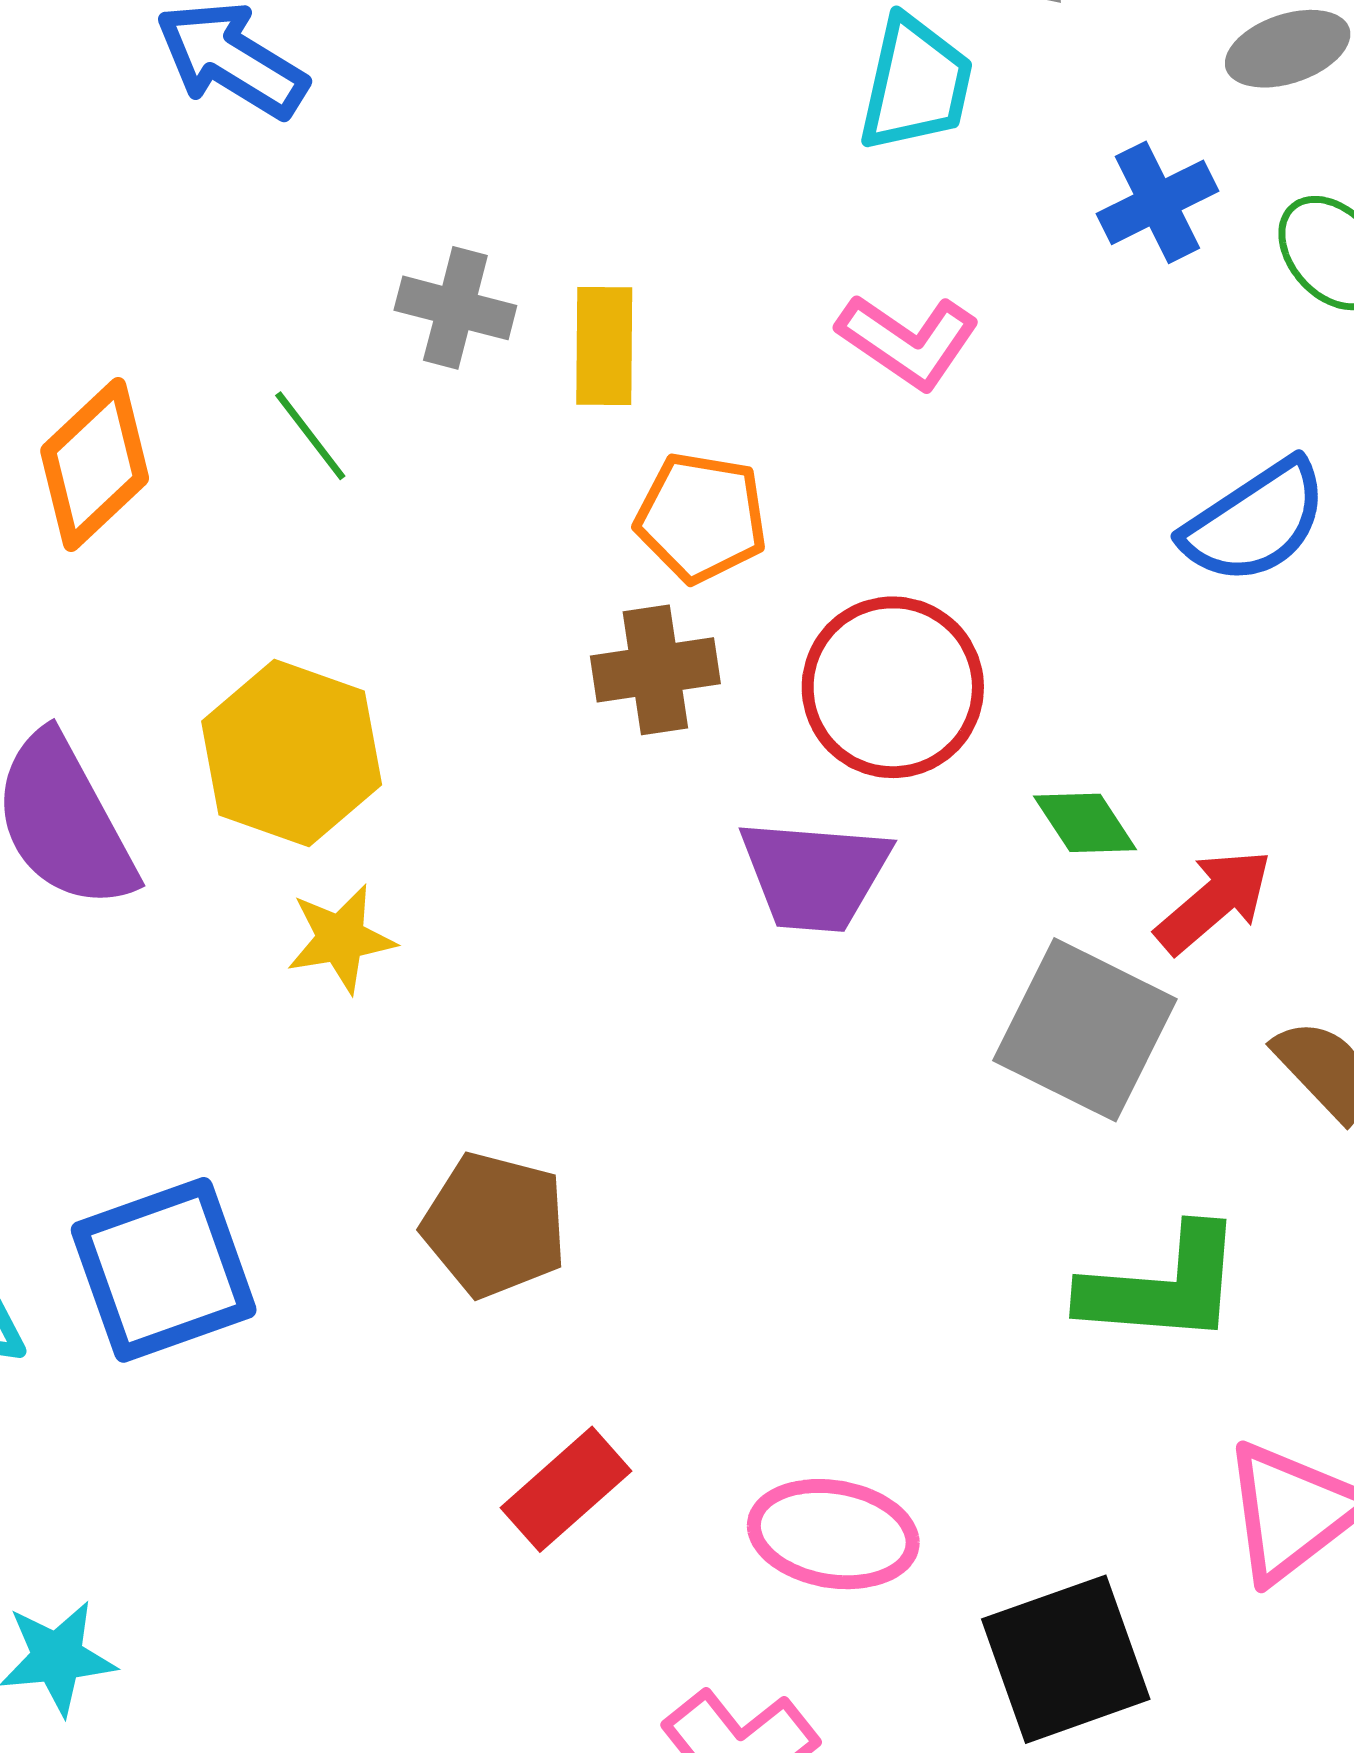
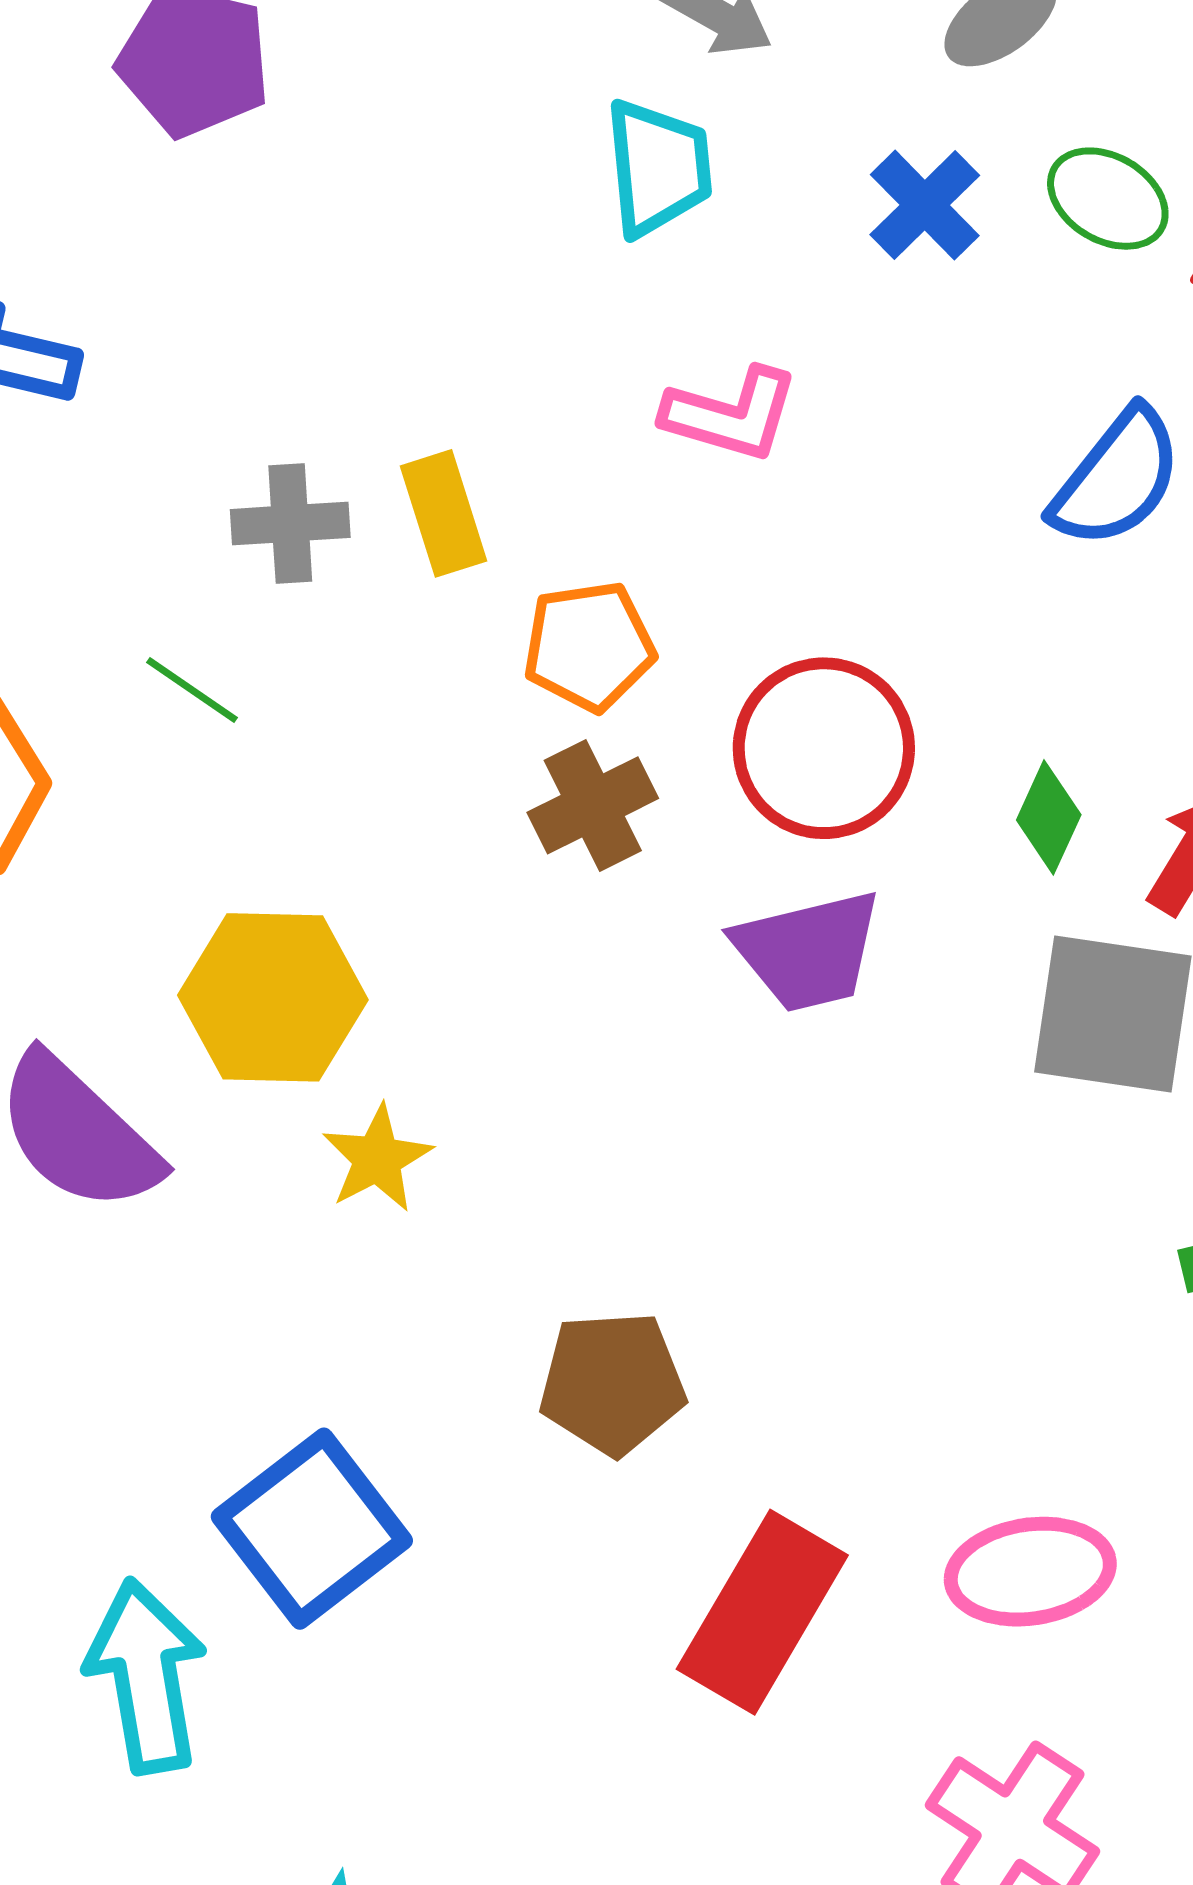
green diamond: (1085, 823) -> (1049, 817), turned 76
red rectangle: (566, 1489) -> (762, 1612), size x1.5

